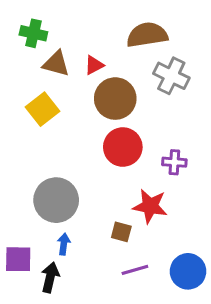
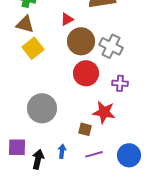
brown triangle: (56, 64) -> (25, 24), moved
gray cross: (171, 76) -> (111, 46), moved
blue arrow: (64, 244) -> (62, 151), moved

